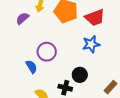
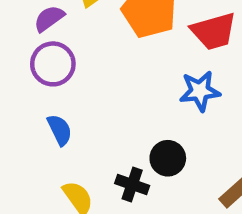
purple circle: (47, 52) -> (53, 64), moved

